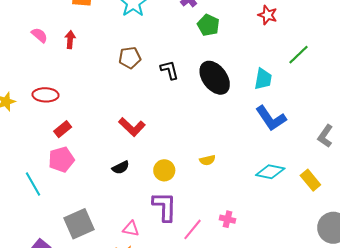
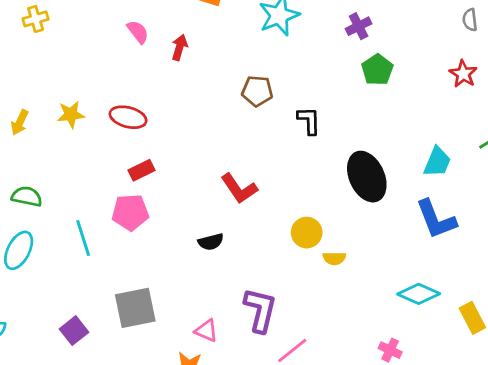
black ellipse: (215, 78) -> (367, 177), moved
yellow circle: (164, 170) -> (307, 233), moved
pink cross: (228, 219) -> (390, 350), moved

